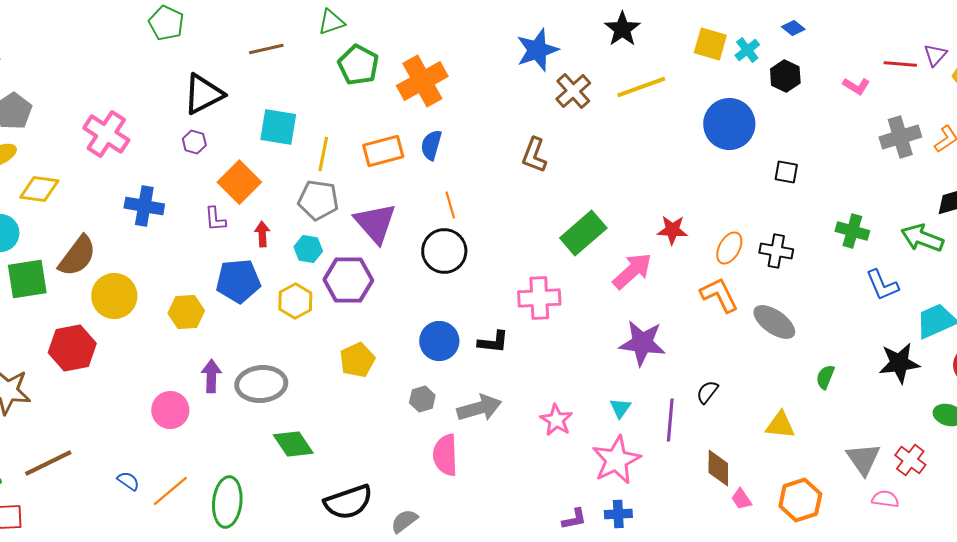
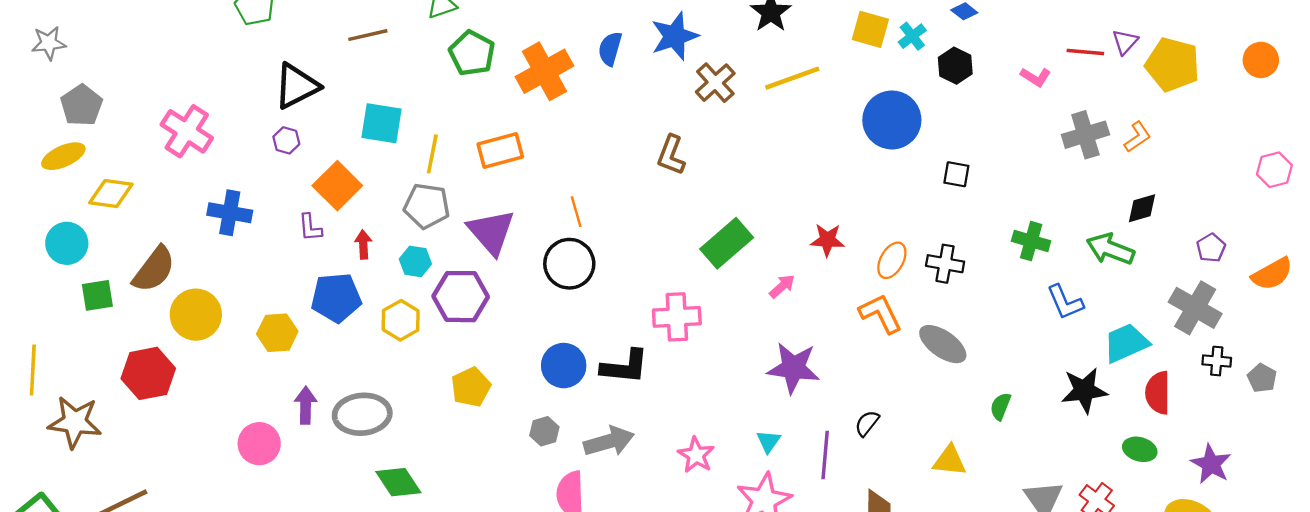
blue semicircle: (431, 145) -> (610, 49), moved
pink arrow: (632, 271) -> (782, 286), size x0.6
green square: (27, 279) -> (97, 295), size x0.7
black L-shape: (493, 342) -> (625, 367), size x1.4

